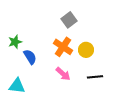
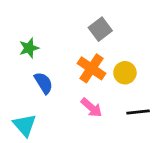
green star: (15, 42) -> (29, 48), moved
cyan triangle: (17, 86) -> (25, 125), turned 42

